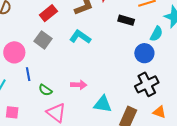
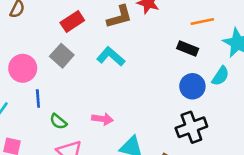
black rectangle: (126, 20) -> (188, 48), moved
cyan semicircle: (156, 34) -> (221, 76), moved

